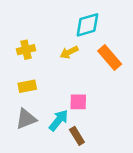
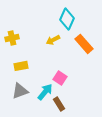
cyan diamond: (87, 25) -> (67, 19), turned -50
yellow cross: (26, 50) -> (12, 38), moved
pink square: (78, 102) -> (60, 78), turned 32

